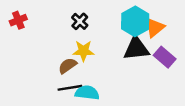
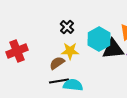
red cross: (18, 20) -> (17, 51), moved, size x1.5
cyan hexagon: (135, 21) -> (99, 39), moved

